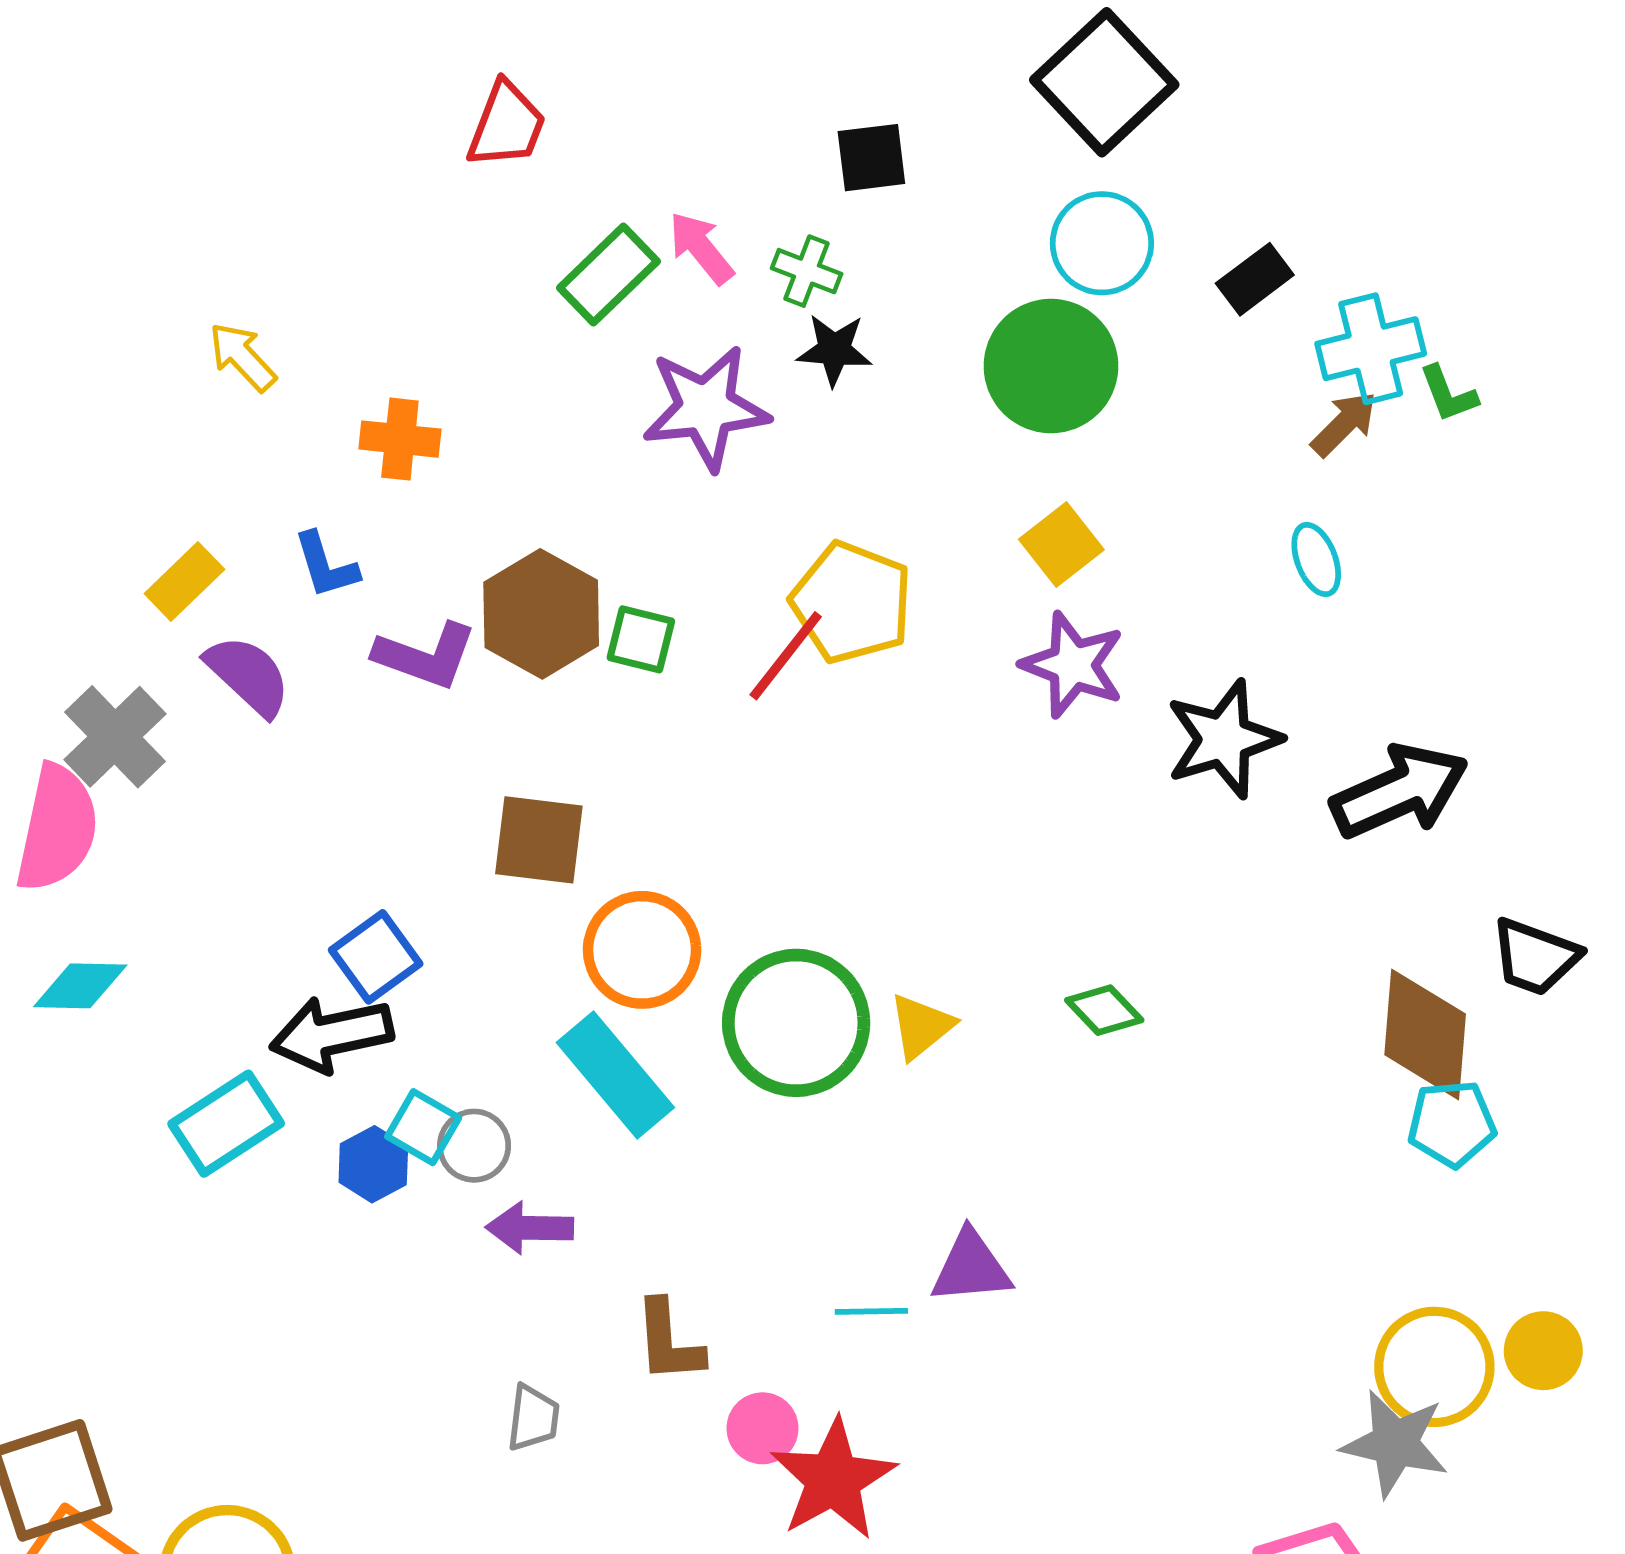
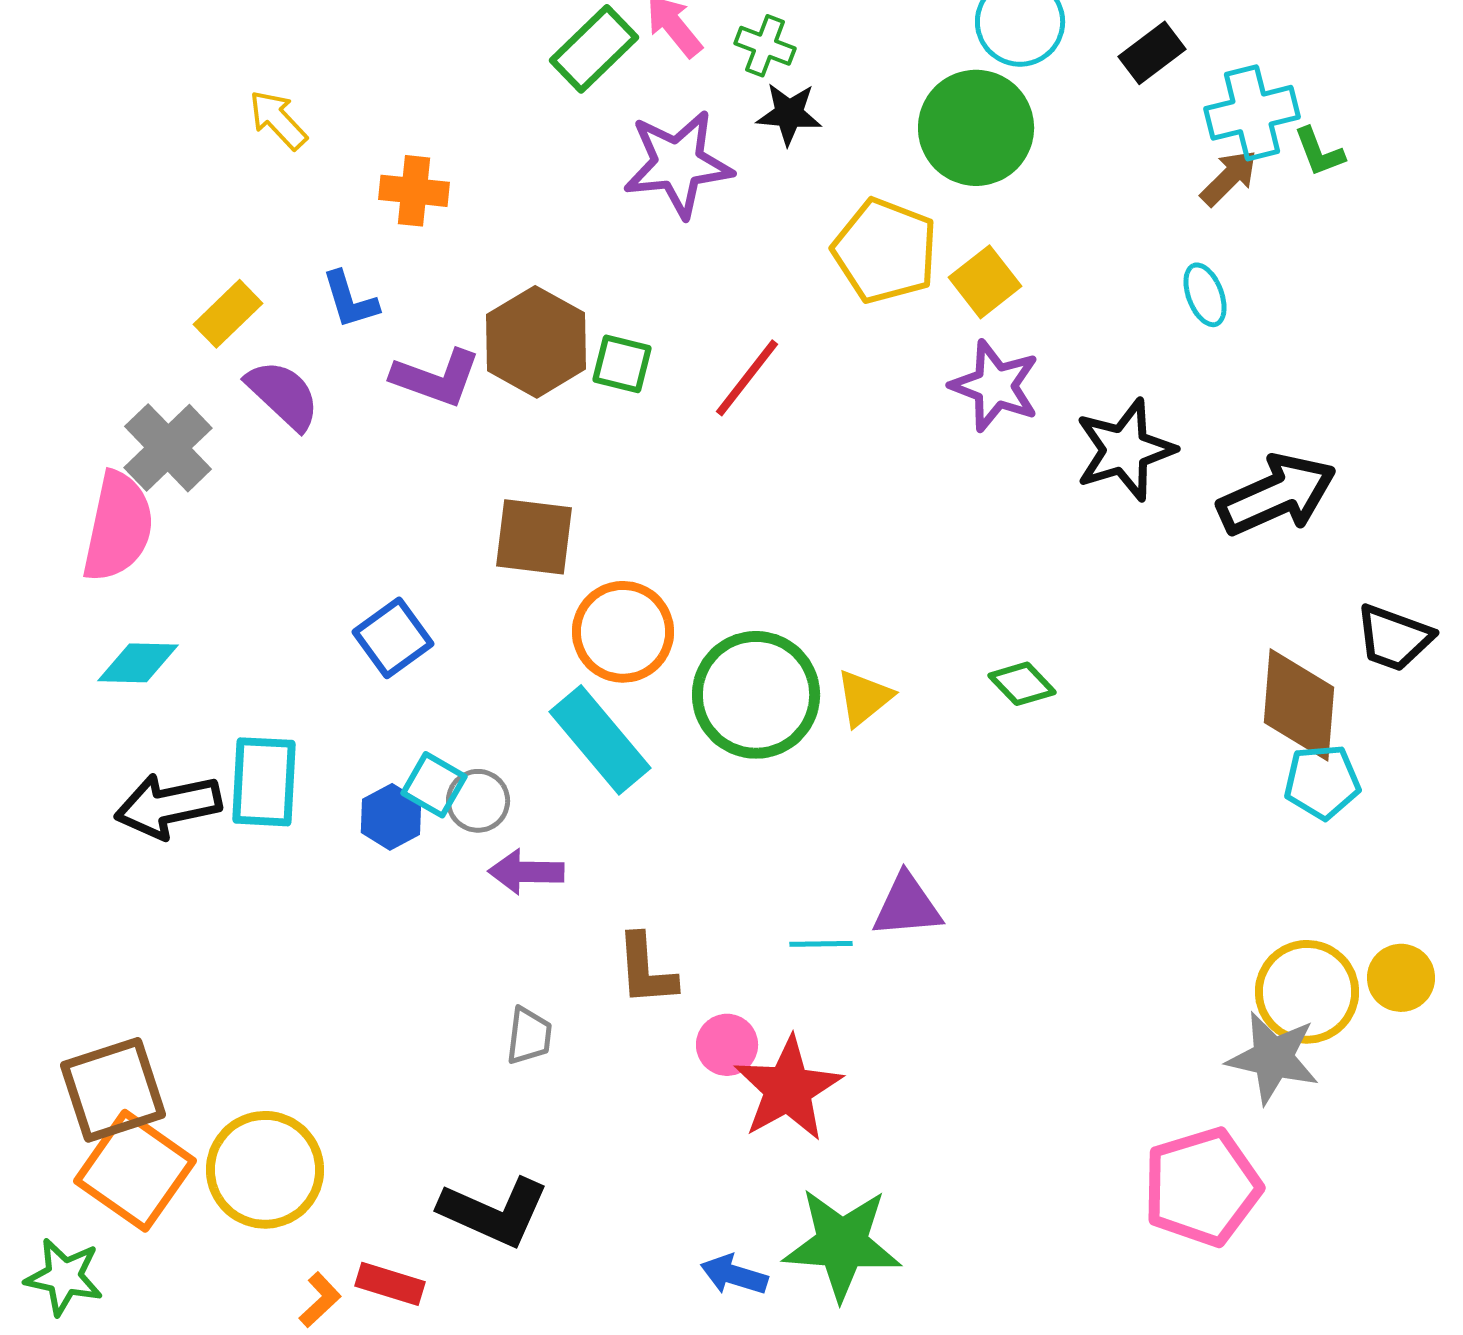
yellow pentagon: (852, 602) -> (885, 251), moved
black arrow: (332, 1034) -> (168, 806), moved
cyan rectangle: (226, 1124) -> (264, 782), turned -54

